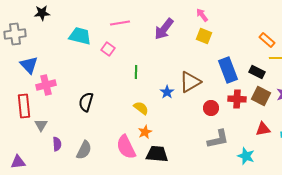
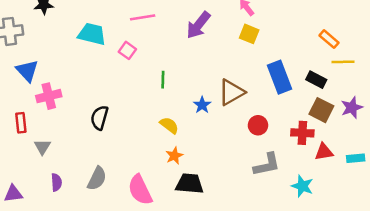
red cross: (237, 99) -> (302, 133), moved
red rectangle: (24, 106) -> (21, 123), size x0.7
purple semicircle: (57, 144) -> (56, 182), moved
pink semicircle: (126, 147) -> (140, 190), moved

